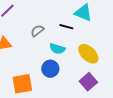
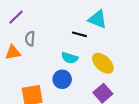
gray semicircle: (37, 31) -> (30, 39), moved, turned -48

